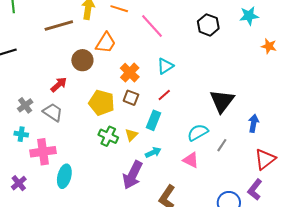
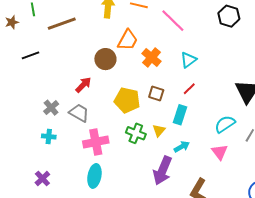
brown line: (59, 25) -> (62, 24), moved
orange cross: (130, 73) -> (152, 57), moved
pink cross: (43, 152) -> (96, 142), moved
pink triangle: (191, 160) -> (220, 152), turned 30
purple cross: (19, 183) -> (42, 179), moved

